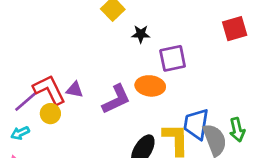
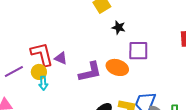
purple line: (26, 101) -> (14, 72), moved
cyan arrow: (20, 133) -> (43, 83), moved, turned -80

